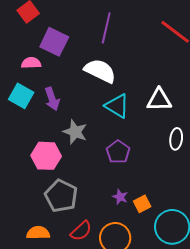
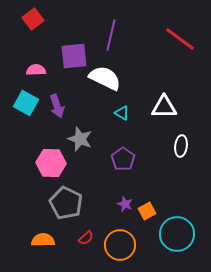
purple square: (54, 42) -> (74, 56), moved, turned -32
cyan triangle: (117, 106) -> (122, 113), size x0.6
red semicircle: (81, 231) -> (86, 238), size x0.7

